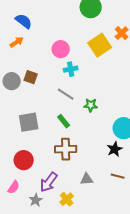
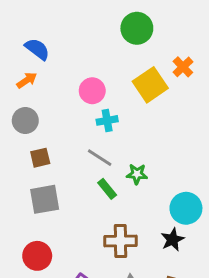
brown square: (31, 77) -> (40, 158), moved, turned -32
gray circle: (12, 81) -> (25, 120), moved
green rectangle: (64, 121) -> (107, 189), moved
brown cross: (66, 149) -> (120, 241), moved

